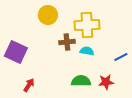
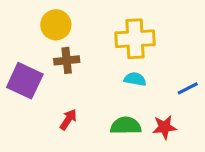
yellow circle: (48, 15) -> (56, 25), moved
brown cross: (67, 42) -> (67, 60), moved
red arrow: (29, 85) -> (68, 119), moved

